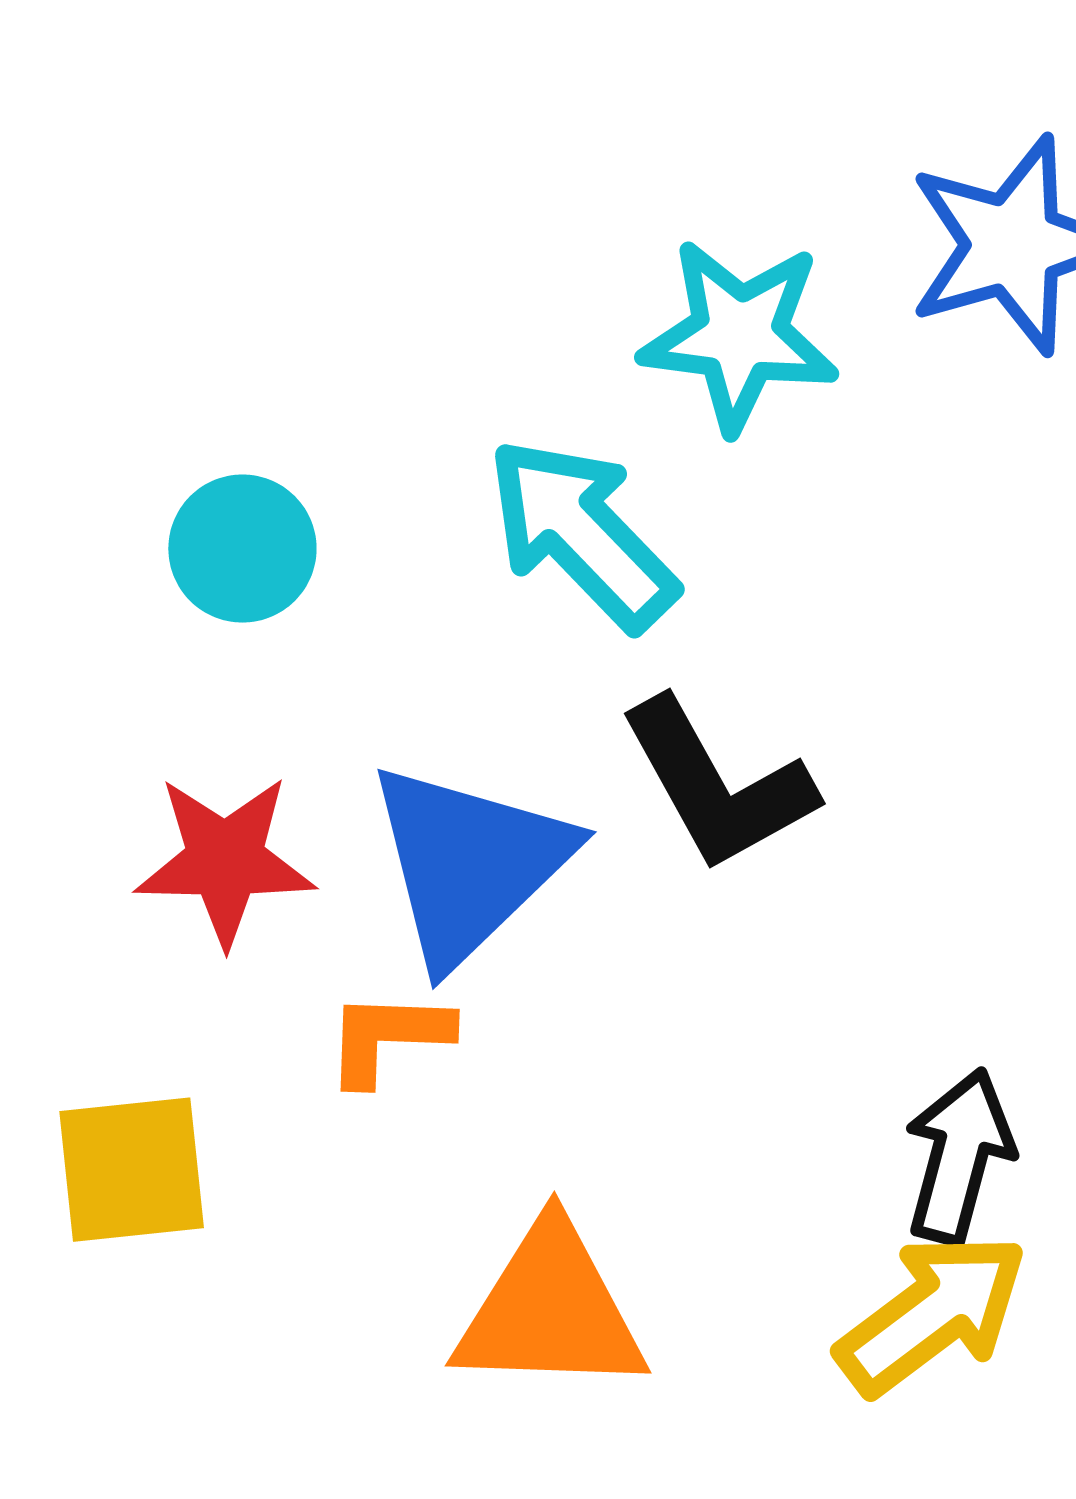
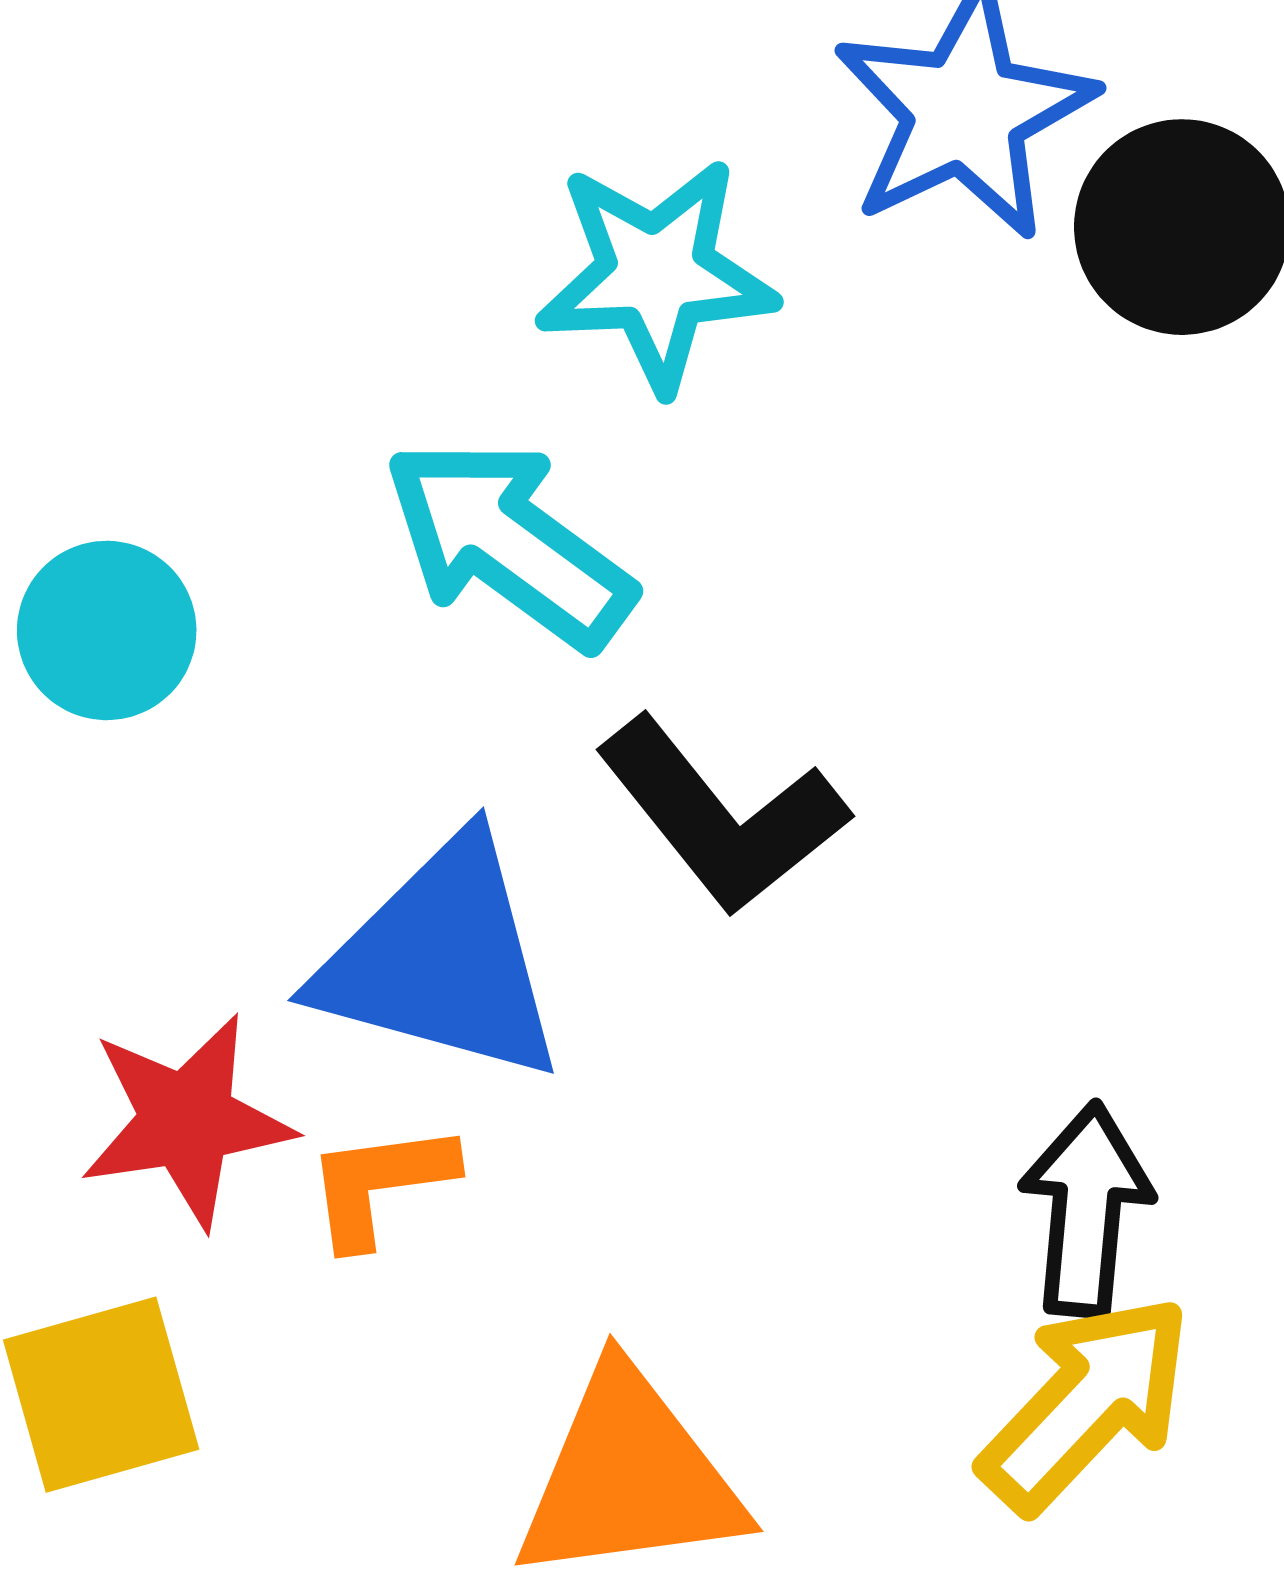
red star: (225, 860) -> (187, 1121), moved
blue triangle: (469, 864) -> (441, 960), turned -51

